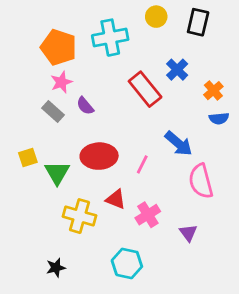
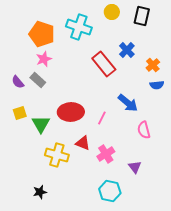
cyan cross: (110, 38) -> (79, 27), turned 30
purple semicircle: (85, 106) -> (18, 82), moved
pink semicircle: (201, 181) -> (144, 130), size x0.7
cyan hexagon: (127, 263) -> (110, 191), moved

